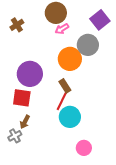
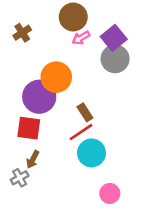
purple square: (100, 20) -> (114, 38), moved
orange circle: (70, 59) -> (56, 77), moved
red line: (62, 101) -> (81, 132), turned 30

